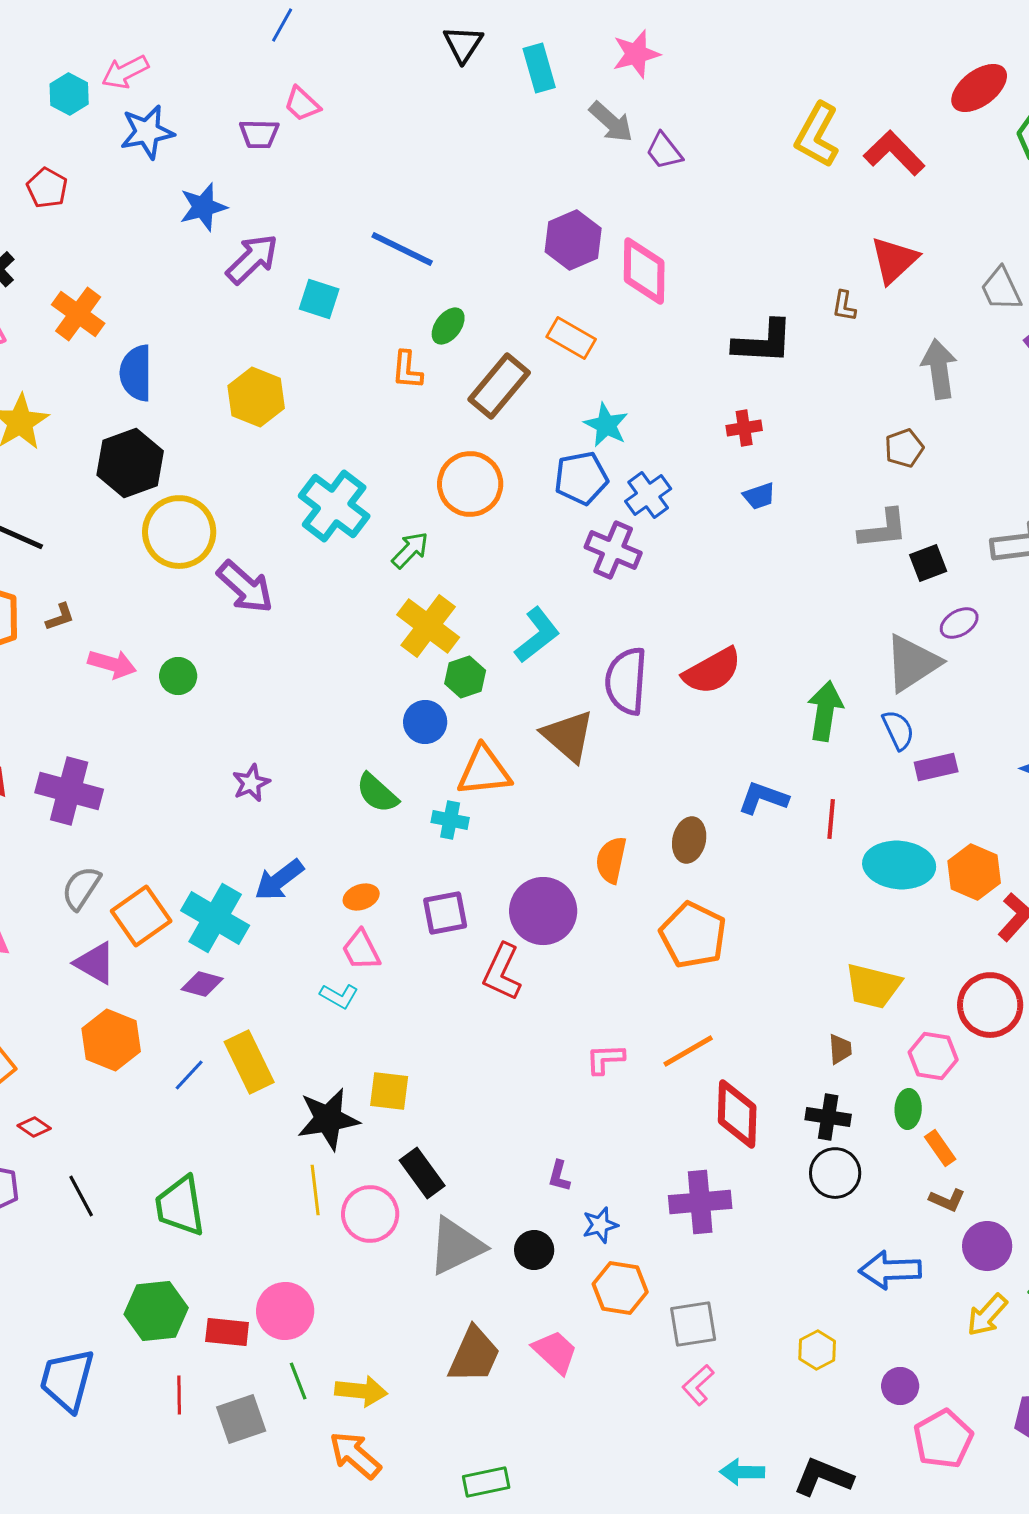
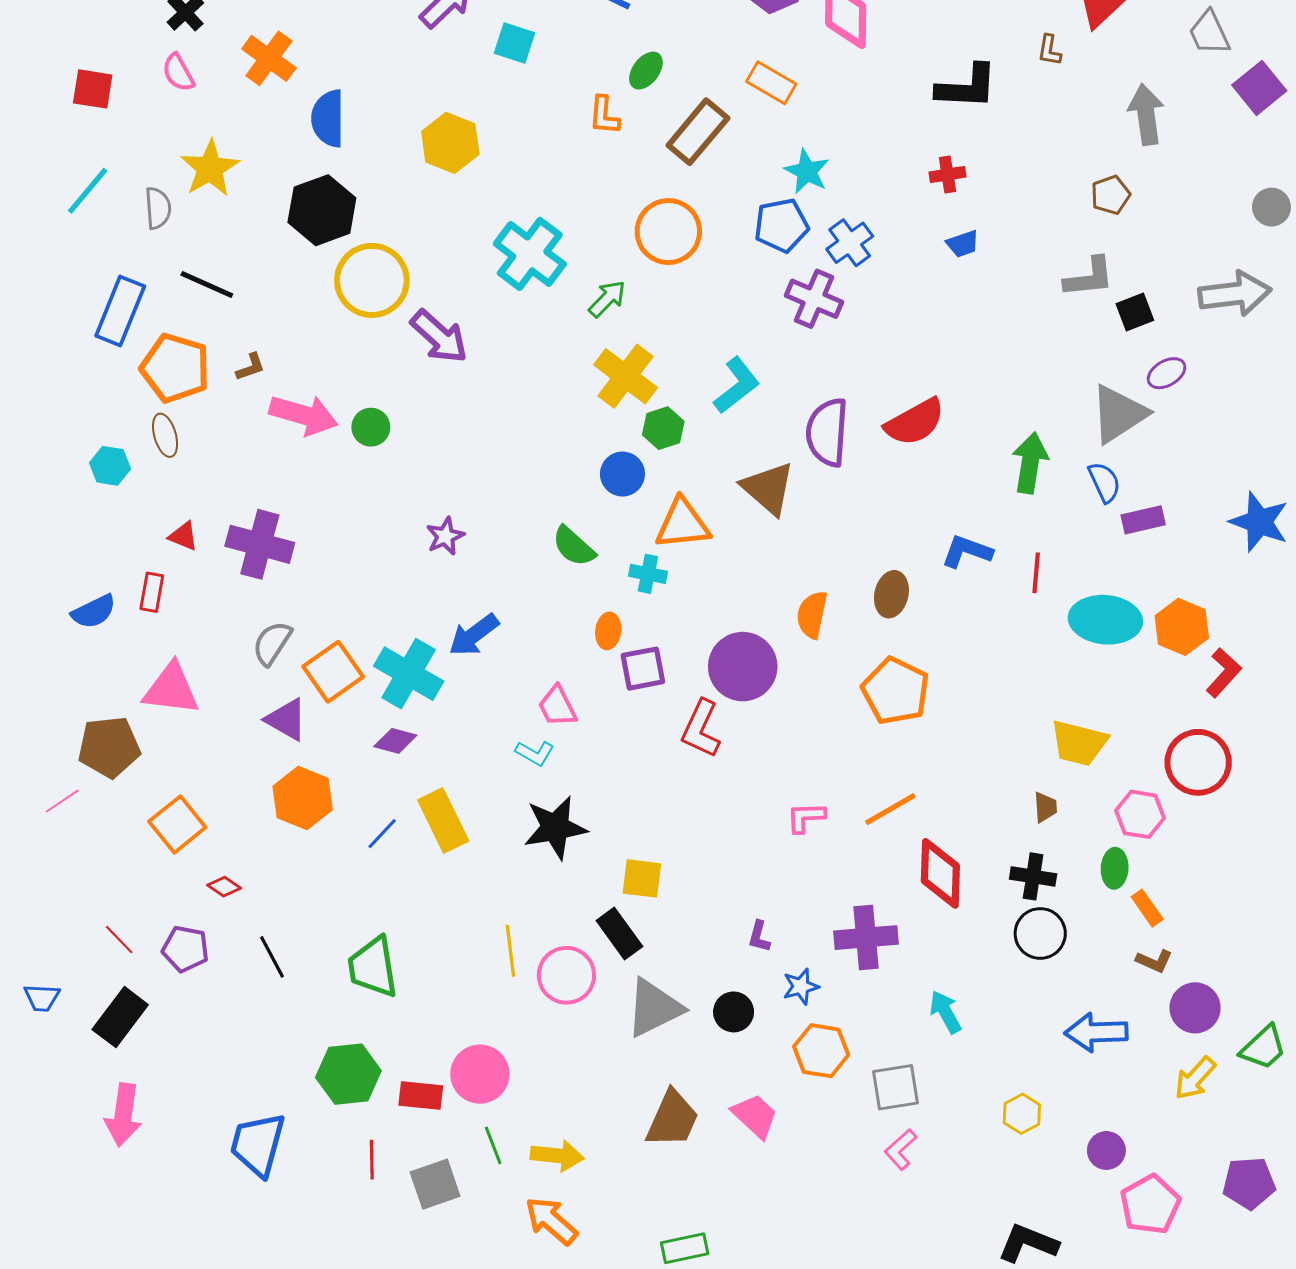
pink arrow: (112, 664) -> (304, 415), size x1.4
orange ellipse: (361, 897) -> (608, 631), moved, turned -64
yellow square: (389, 1091) -> (642, 878), moved
black star: (328, 1119) -> (555, 828), moved
purple cross: (700, 1202) -> (866, 938), moved
cyan arrow: (742, 1472) -> (945, 1012), moved, turned 60

